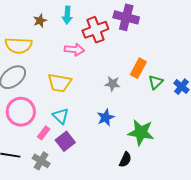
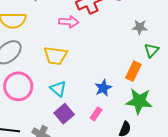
orange rectangle: (138, 68) -> (133, 71), moved
gray star: (112, 84) -> (140, 27), moved
pink rectangle: (44, 133) -> (96, 114), moved

